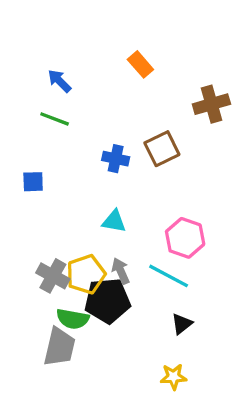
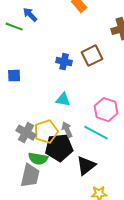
green line: (55, 119) -> (14, 27), moved
black triangle: (182, 324) -> (86, 166), moved, size x1.5

